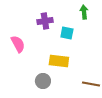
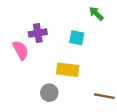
green arrow: (84, 12) -> (96, 14), turned -40
purple cross: (45, 21) -> (38, 33), moved

